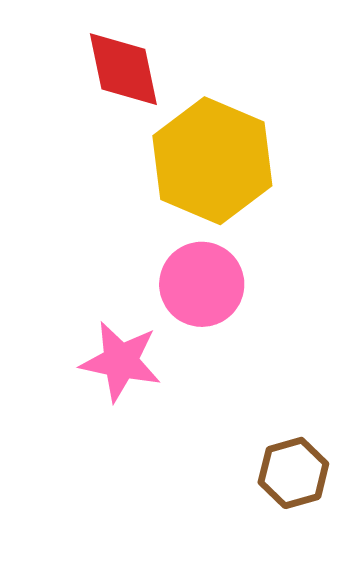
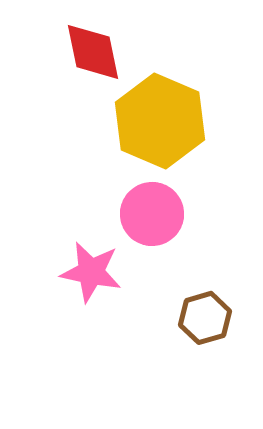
brown hexagon: (293, 473) -> (205, 318), moved

